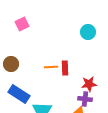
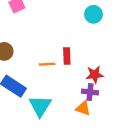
orange line: (51, 67) -> (47, 64), moved

